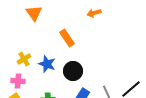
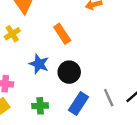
yellow cross: (24, 59) -> (12, 34), moved

